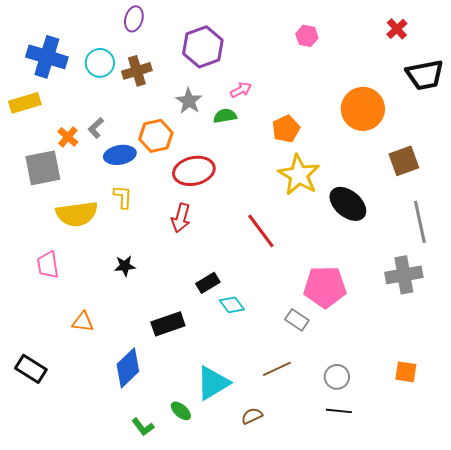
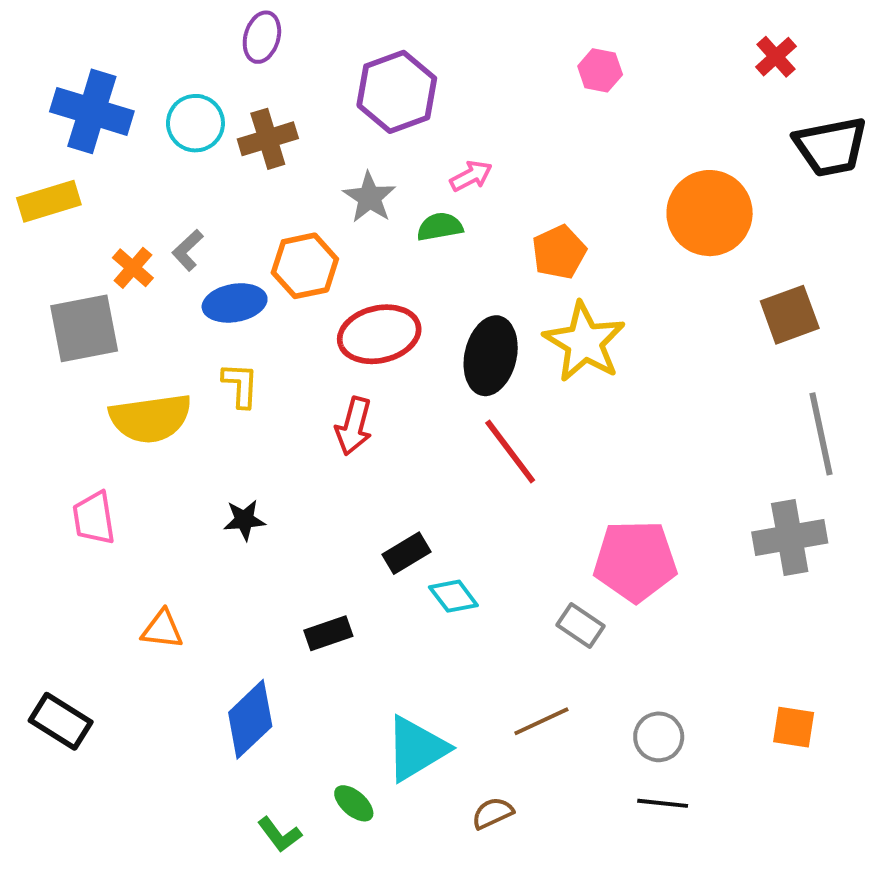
black ellipse: (348, 204) -> (491, 356), moved, turned 63
black rectangle: (168, 324) -> (328, 633), size x0.7

